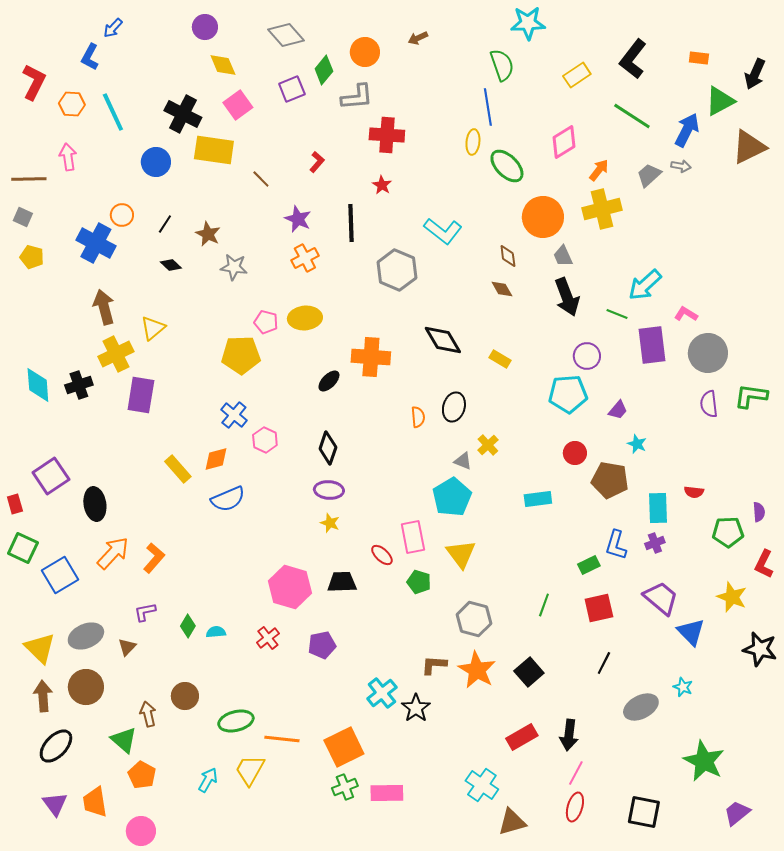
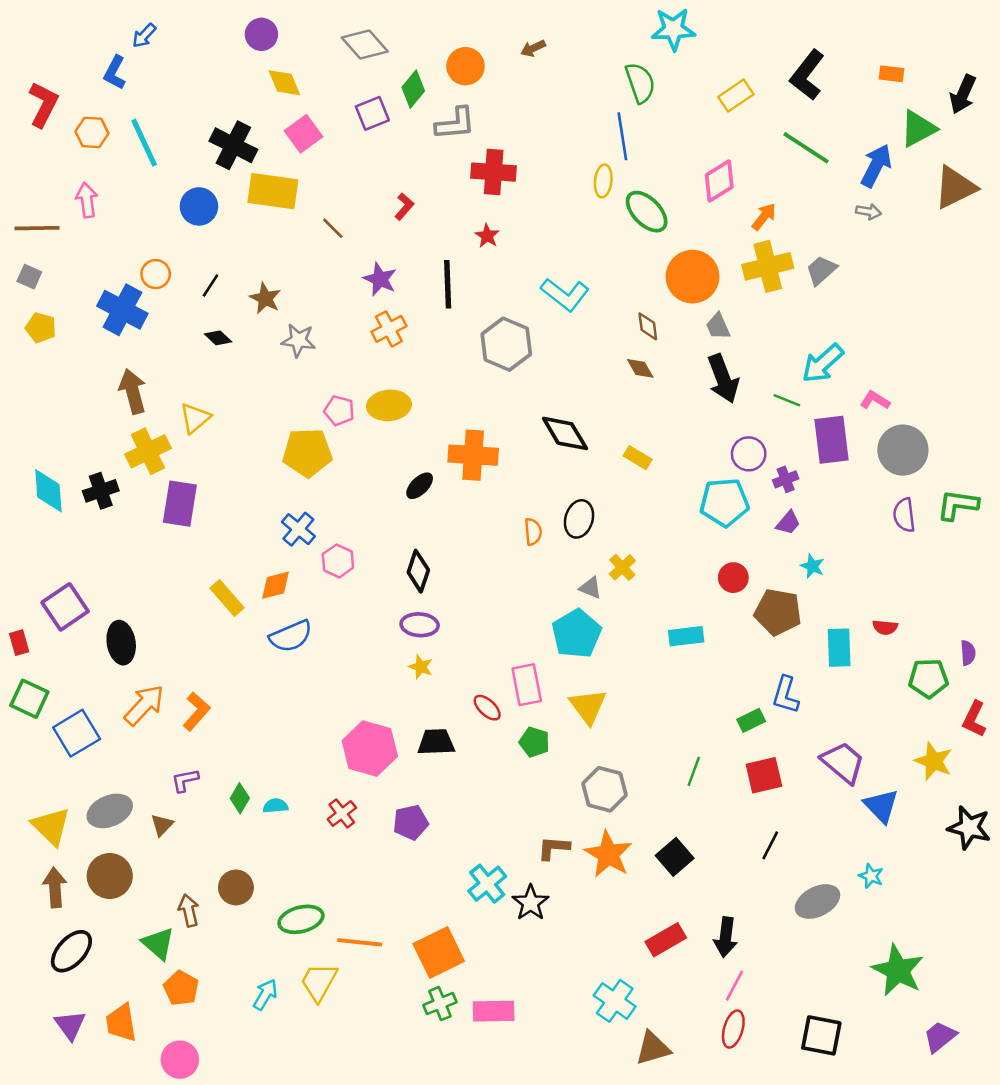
gray trapezoid: (649, 175) -> (821, 270), moved
purple cross: (655, 543) -> (786, 479), moved

